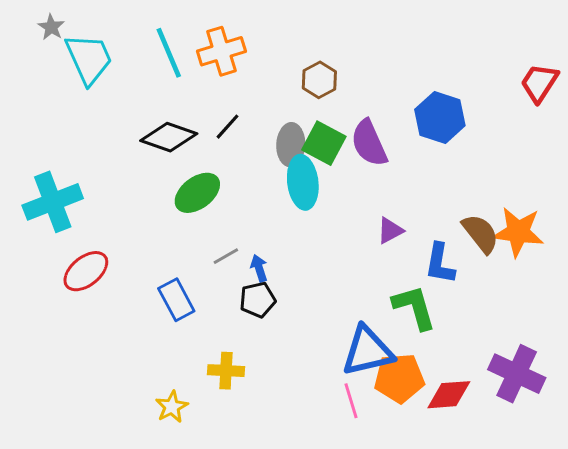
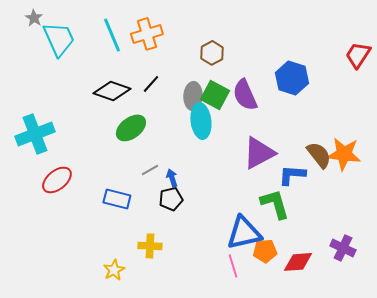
purple triangle: (390, 230) -> (259, 153), size x1.8
blue L-shape: (440, 264) -> (292, 175), turned 84
blue rectangle: (176, 300) -> (117, 199), turned -48
purple cross: (517, 374) -> (343, 248), size x0.7
orange pentagon: (399, 378) -> (265, 251), size x0.7

